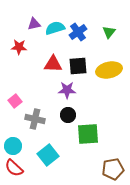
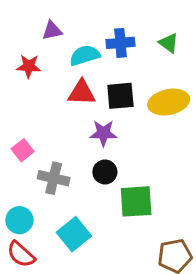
cyan semicircle: (55, 28) -> (85, 55), moved
blue cross: (78, 32) -> (120, 43), turned 30
green triangle: (109, 32) -> (169, 43), turned -32

